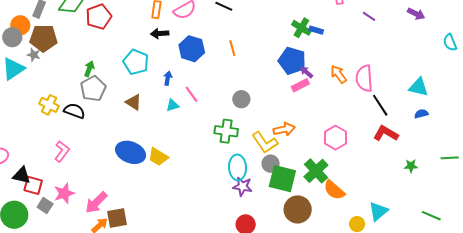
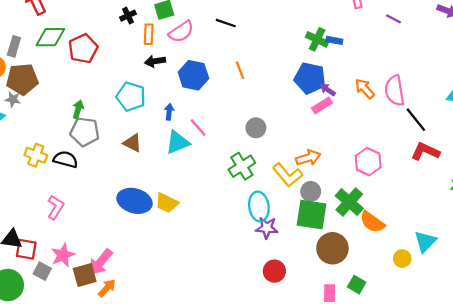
gray pentagon: (93, 89) -> (85, 132), turned -30
cyan triangle: (173, 105) -> (178, 142), size x1.6
green cross: (226, 131) -> (242, 166), turned -35
gray circle: (271, 164) -> (311, 191), moved
brown square: (117, 218) -> (85, 275), moved

